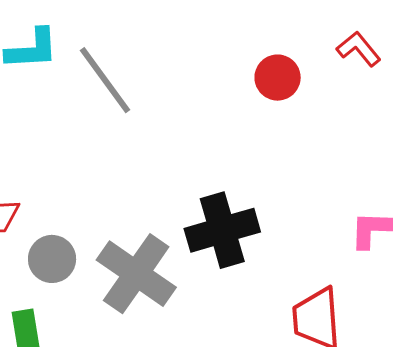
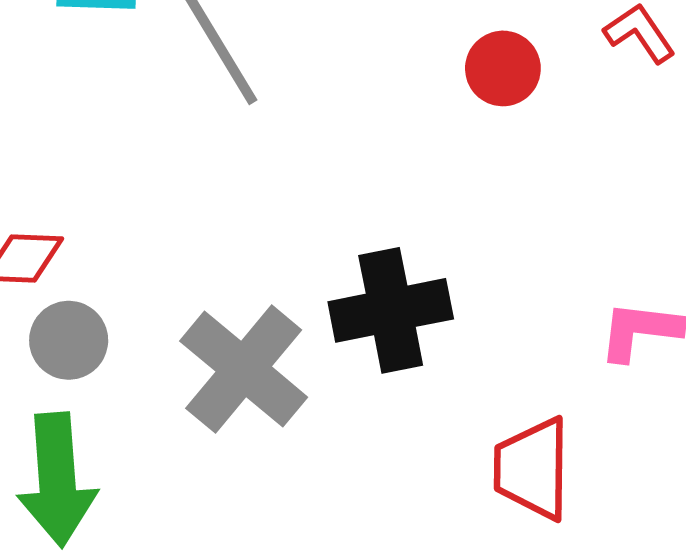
gray circle: (52, 259) -> (69, 340), moved

